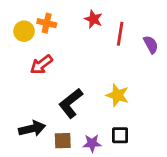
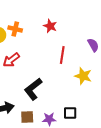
red line: (120, 34) -> (62, 55), moved
yellow star: (117, 95) -> (83, 76), moved

